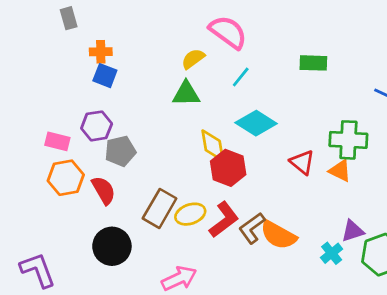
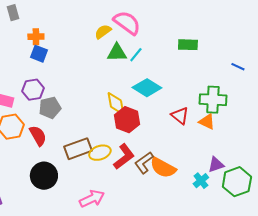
yellow semicircle: (193, 59) -> (103, 32), moved
green triangle: (186, 94) -> (117, 53), moved
brown rectangle: (160, 208) -> (78, 149), turned 40

